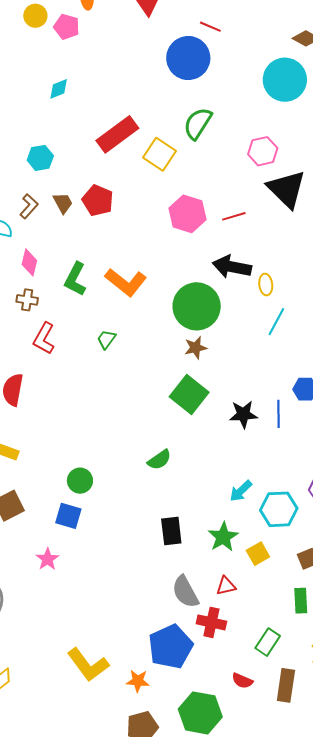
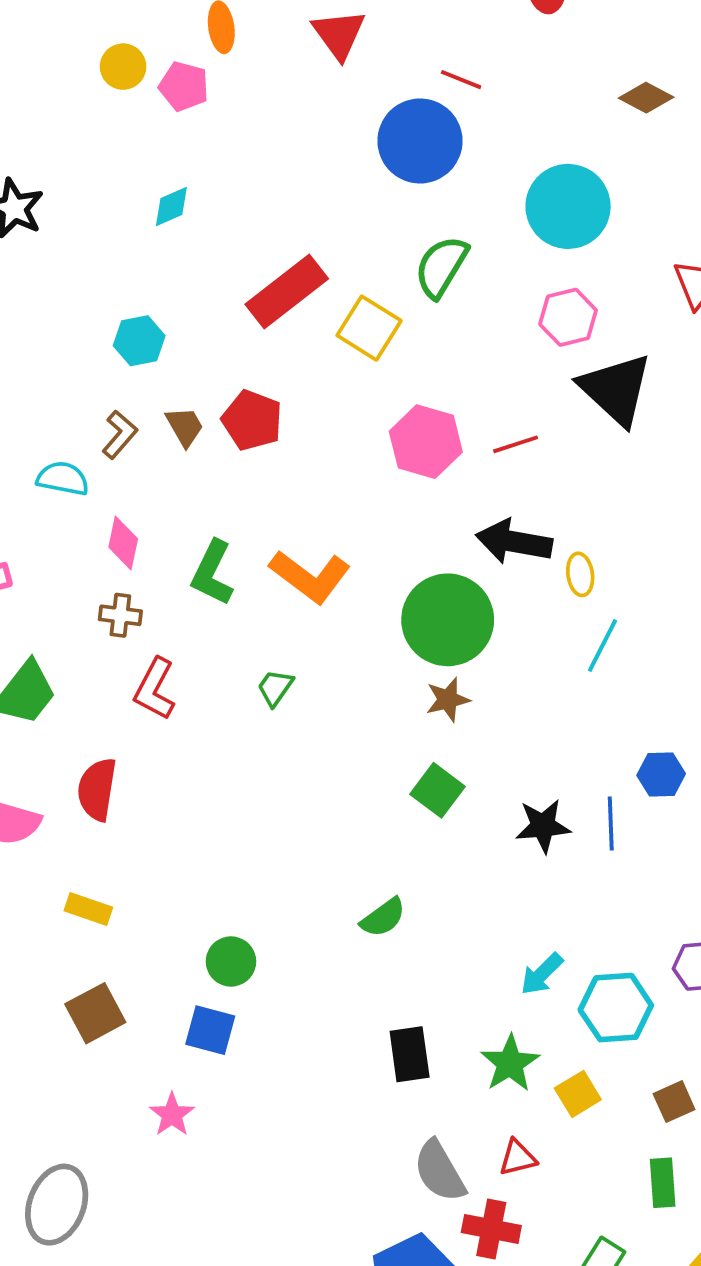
cyan circle: (285, 80) -> (568, 206), moved
green square: (189, 395) -> (437, 790), size x0.7

